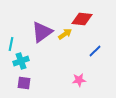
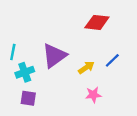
purple triangle: (42, 32) -> (54, 56), moved
yellow arrow: (65, 34) -> (86, 67), moved

